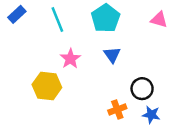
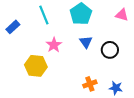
blue rectangle: (17, 14) -> (13, 27), moved
black circle: (142, 89) -> (110, 50), moved

